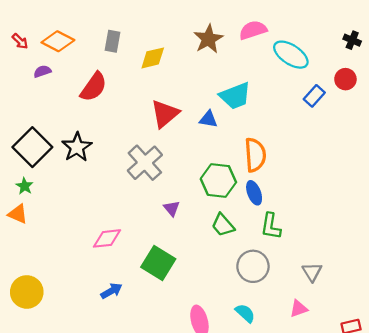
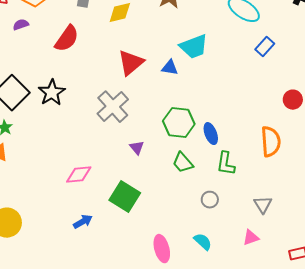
red circle: (345, 79) -> (293, 100), moved
orange semicircle: (255, 155) -> (271, 142), moved
gray circle: (253, 266) -> (210, 200), size x0.6

